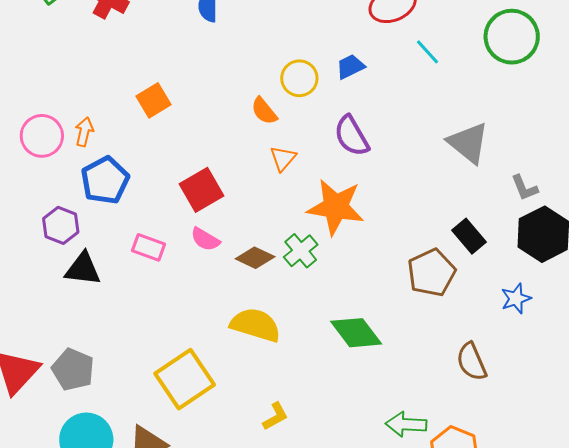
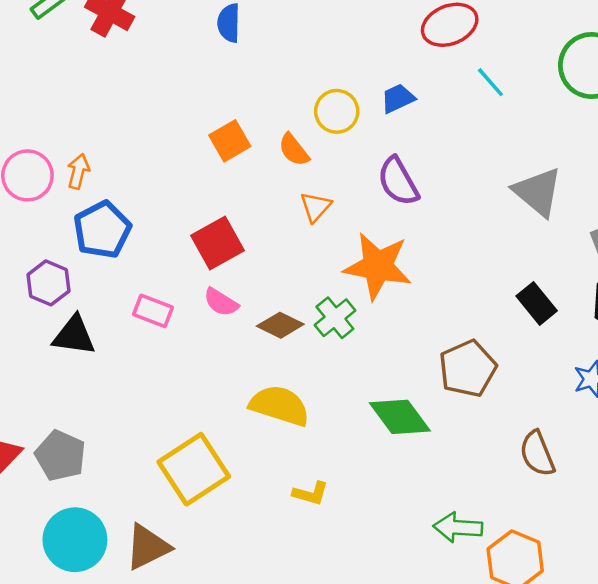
orange square: (154, 100) -> (230, 141), moved
brown pentagon: (431, 273) -> (468, 369), moved
yellow L-shape: (275, 416) -> (311, 493), moved, turned 44

